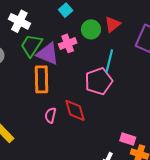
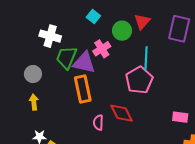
pink rectangle: (128, 139) -> (180, 117), moved

